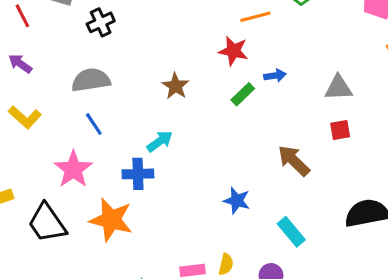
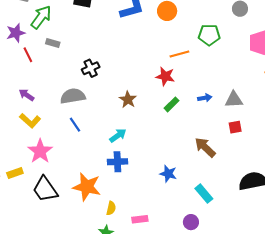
black cross: (101, 22) -> (91, 68), moved
purple arrow: (20, 64) -> (27, 95), moved
blue arrow: (275, 76) -> (205, 98), moved
pink star: (73, 169) -> (40, 151), moved
blue cross: (138, 174) -> (117, 162), moved
yellow semicircle: (226, 264) -> (111, 208), moved

